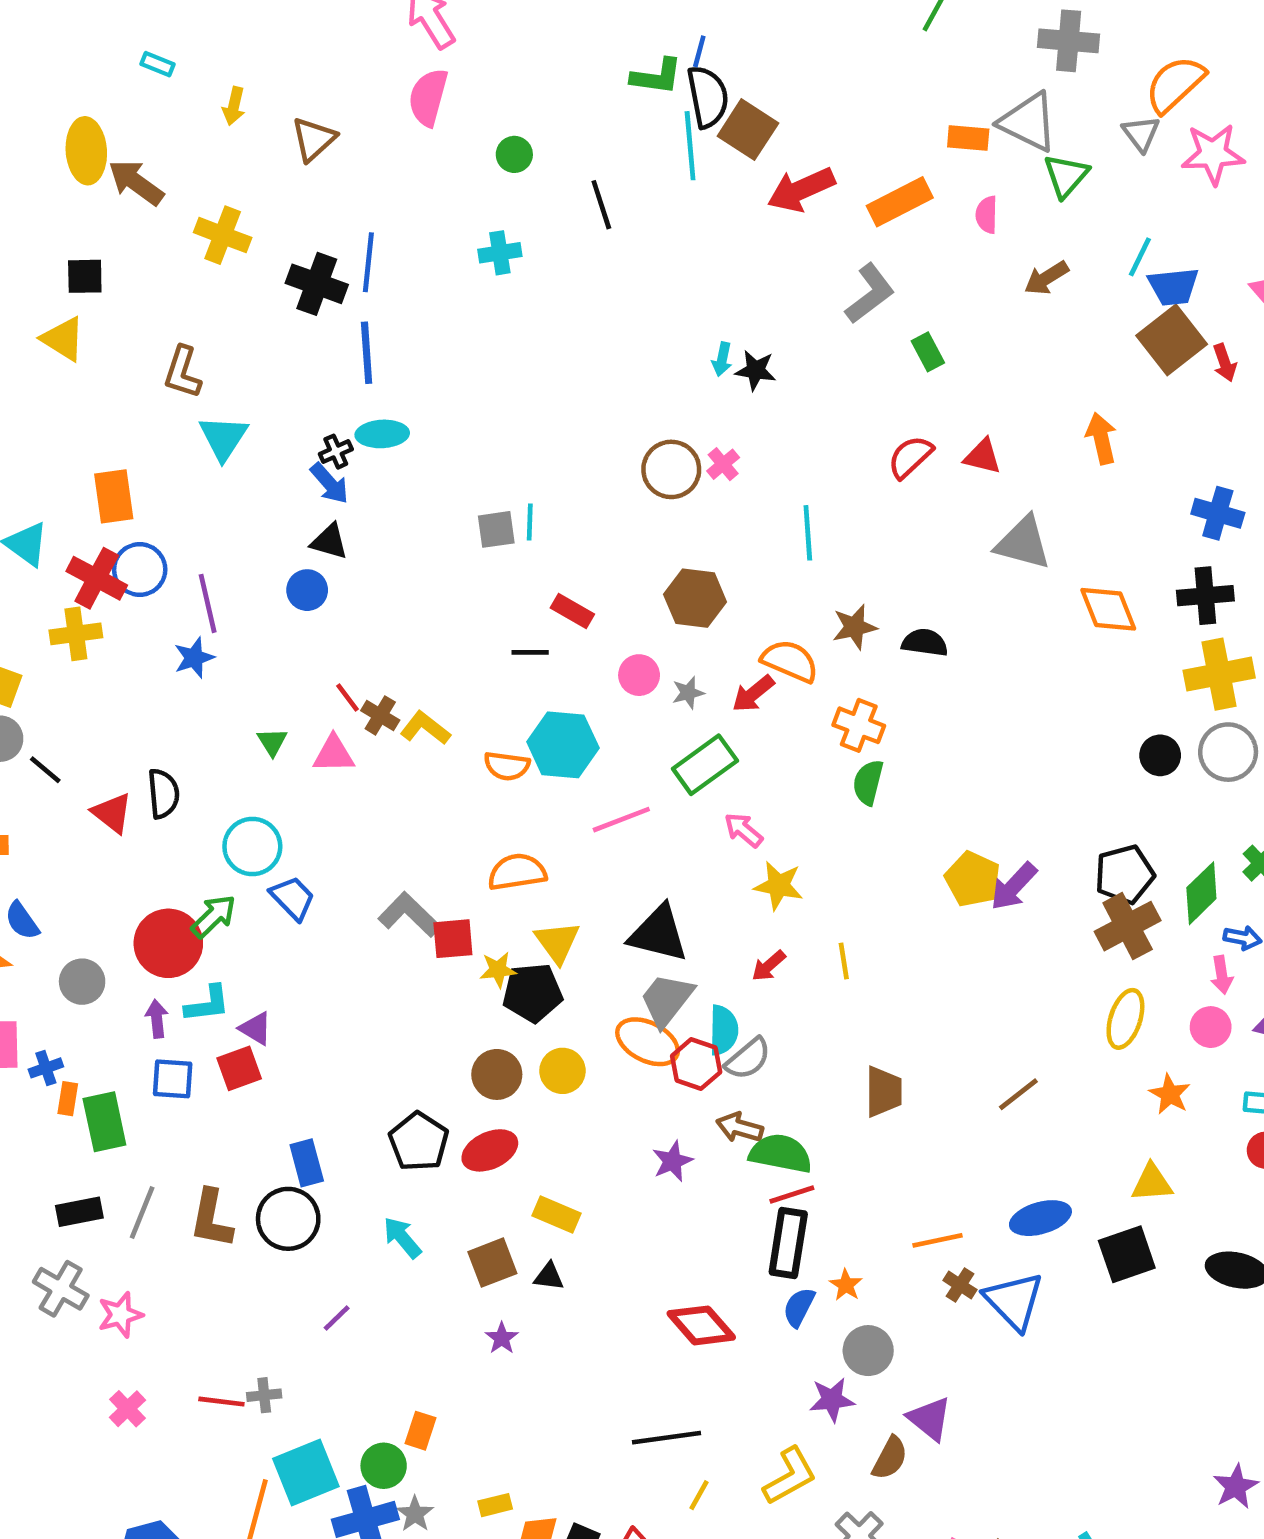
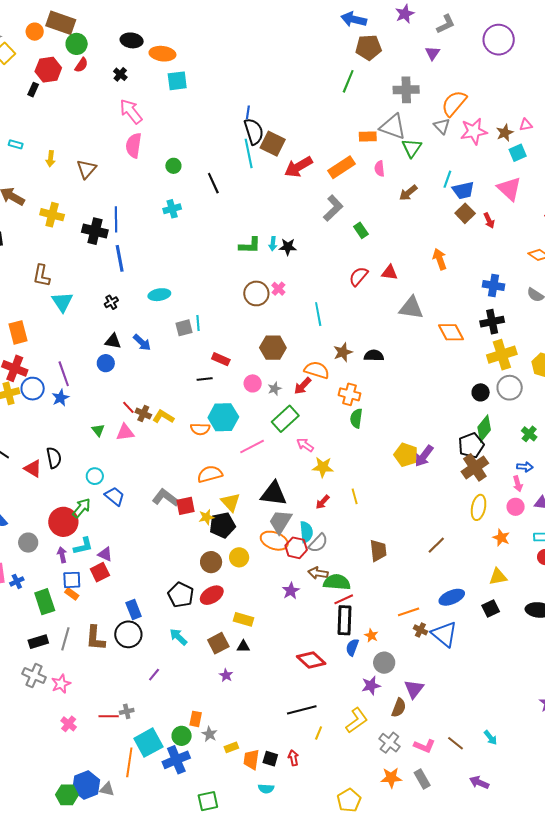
green L-shape: (657, 76) -> (250, 245), moved
brown square: (1172, 340) -> (465, 213), size x0.7
cyan ellipse: (382, 434) -> (159, 295), moved
blue arrow: (330, 483) -> (142, 342), moved
blue circle: (140, 570) -> (33, 389), moved
cyan circle: (252, 846) -> (95, 476), size x0.7
green diamond: (1201, 893) -> (484, 428), moved
orange rectangle: (68, 1099) -> (72, 594), moved, turned -56
black square: (1127, 1254) -> (491, 609), size x0.7
purple triangle: (930, 1419) -> (414, 689), turned 35
gray star: (415, 1514) -> (210, 734), moved

